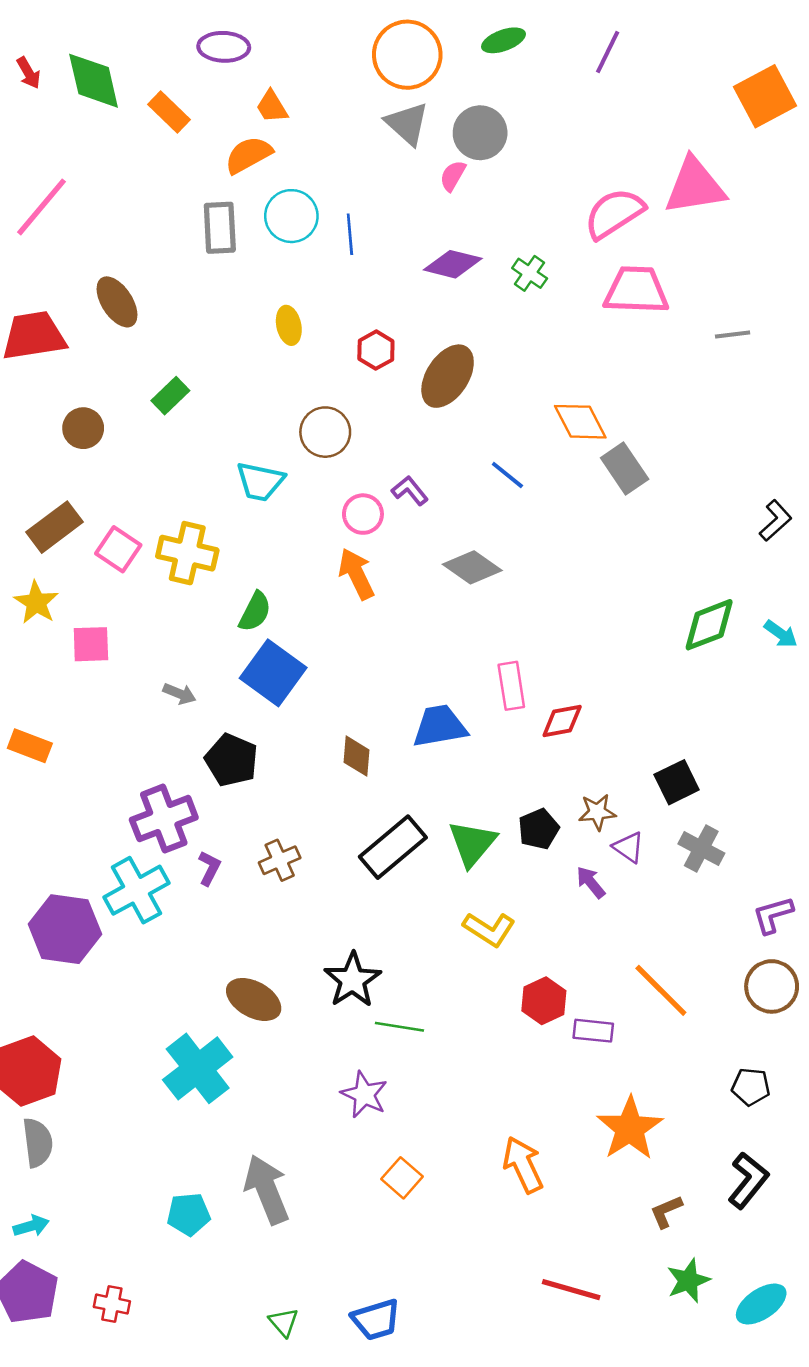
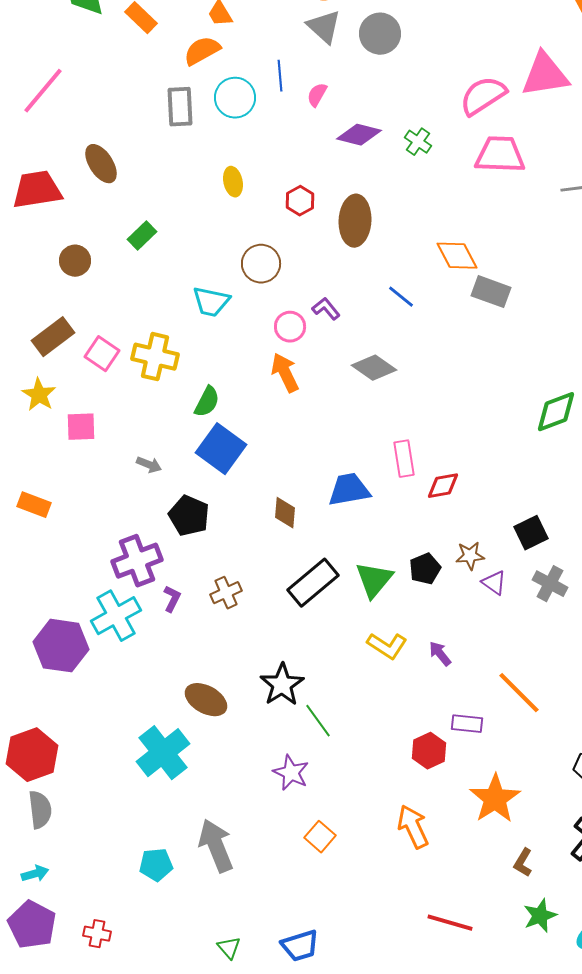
pink semicircle: (453, 176) -> (317, 95), moved
blue line: (350, 234) -> (280, 76), moved
brown ellipse: (448, 376) -> (355, 221), turned -30
gray rectangle: (625, 469) -> (491, 292), turned -36
purple arrow: (591, 882) -> (440, 654), moved
red hexagon: (544, 1001) -> (429, 751), moved
green line: (399, 1027) -> (318, 721), turned 45
brown L-shape: (666, 1212) -> (523, 863), turned -36

